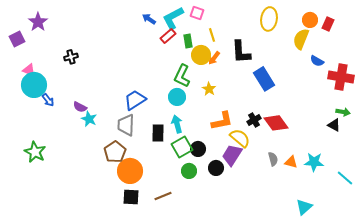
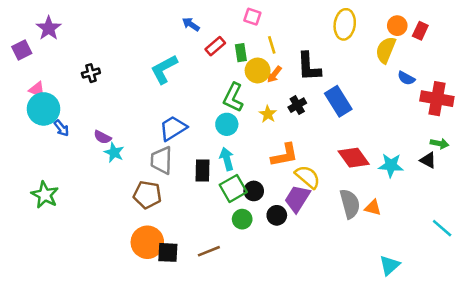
cyan L-shape: (173, 18) -> (164, 69), moved
black cross: (254, 120) -> (297, 105), moved
brown pentagon: (115, 152) -> (147, 195), turned -30
gray semicircle: (273, 159) -> (350, 204), size x1.6
cyan star: (314, 162) -> (391, 165), moved
orange circle: (130, 171) -> (147, 242), moved

